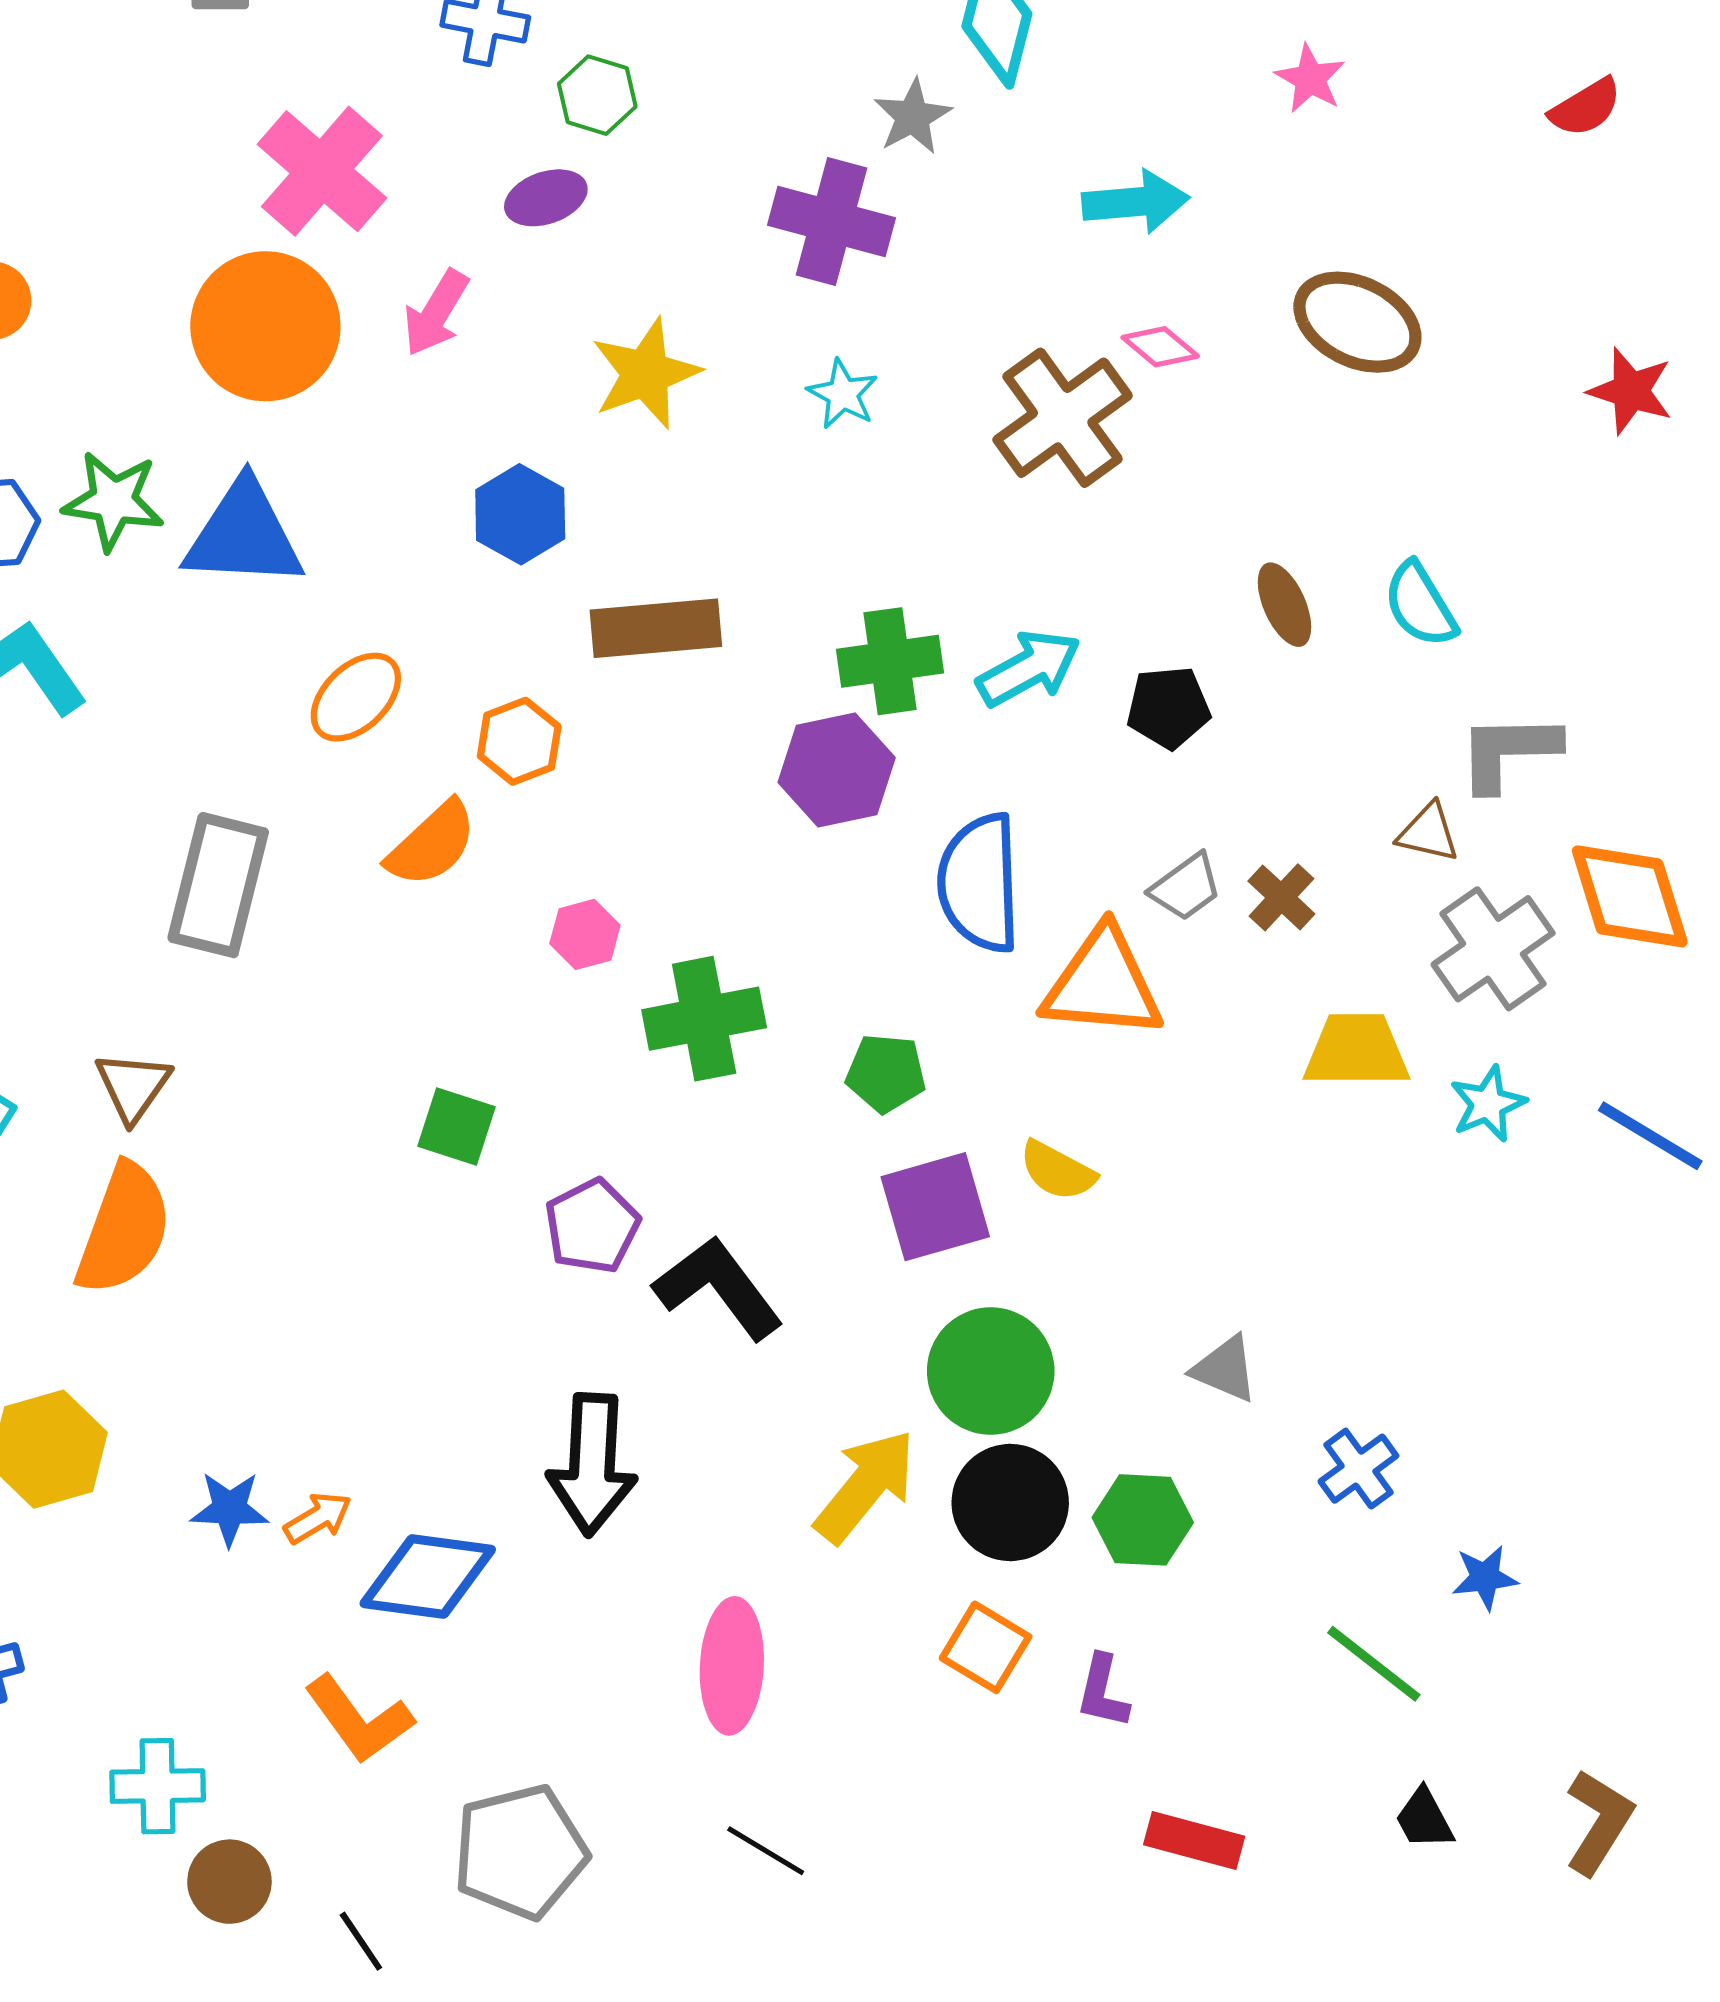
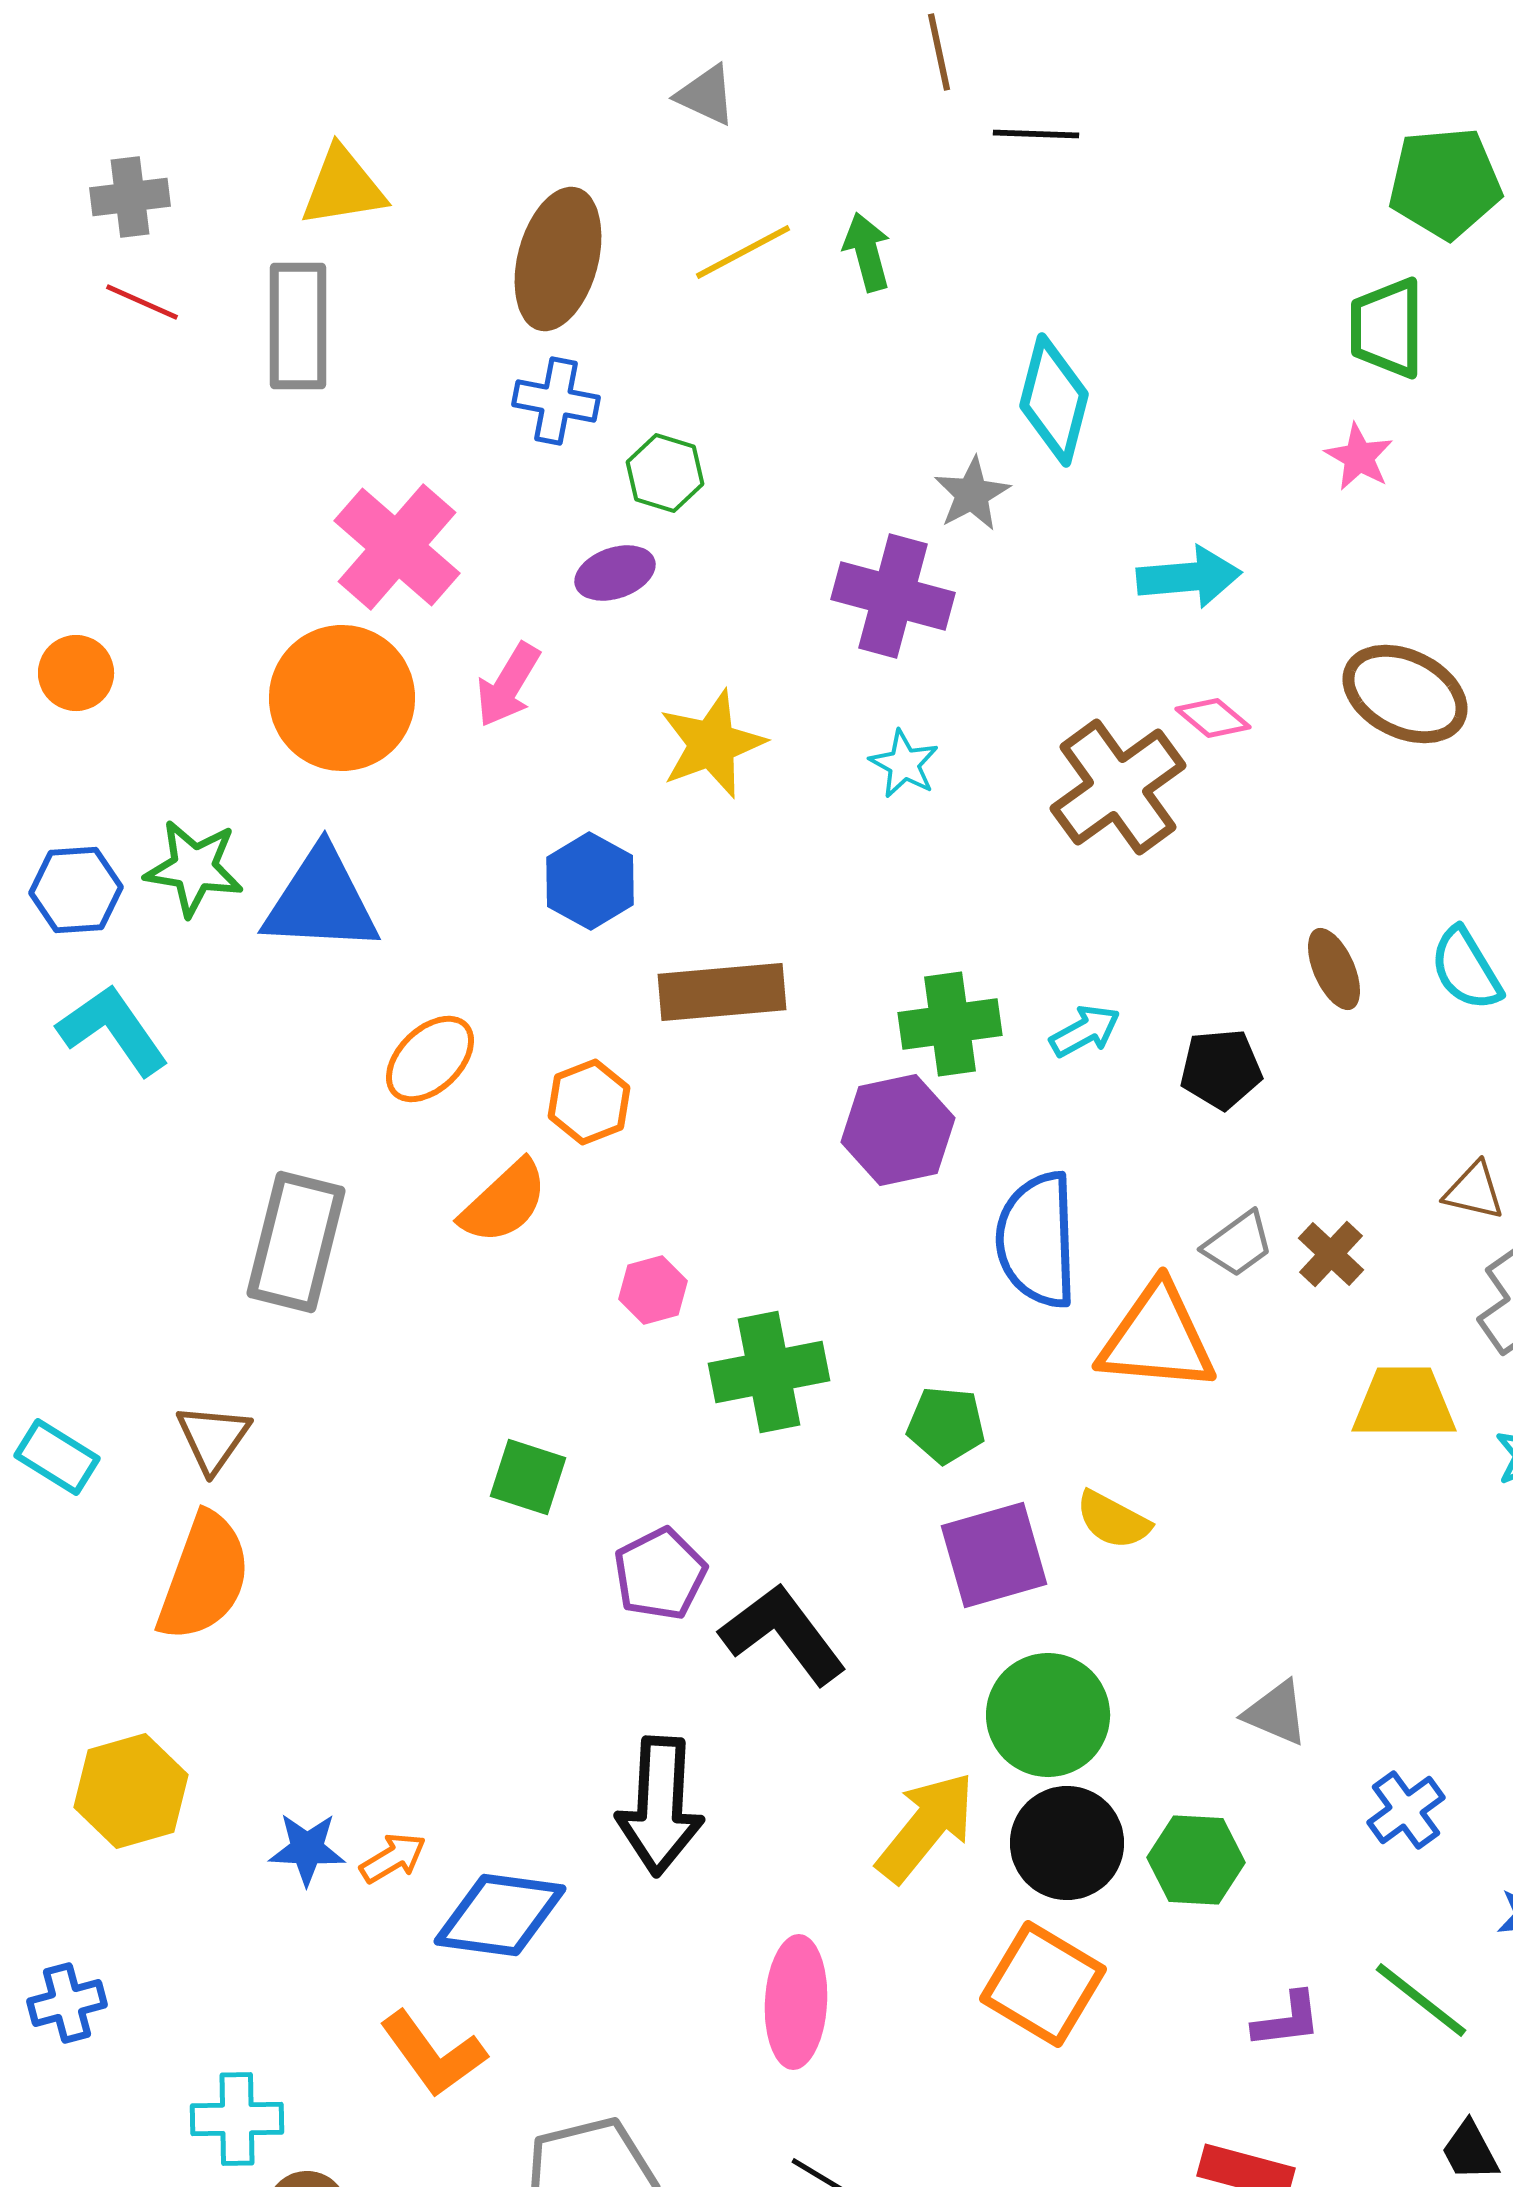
cyan arrow: (1029, 668) -> (1085, 1031), size x0.7
orange square: (986, 1647) -> (1043, 1984), size x1.4
purple L-shape: (1103, 1692) -> (1287, 2020), moved, turned -110

